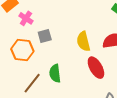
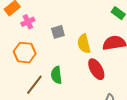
pink cross: (26, 18) -> (28, 22), turned 32
gray square: (45, 36) -> (58, 32), moved

